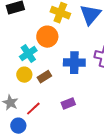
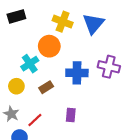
yellow circle: (24, 75) -> (16, 86), moved
purple rectangle: (68, 104) -> (71, 115), turned -64

